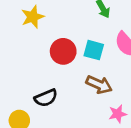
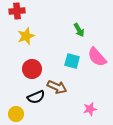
red circle: (63, 51) -> (32, 69), moved
brown arrow: (99, 85) -> (57, 87), moved

